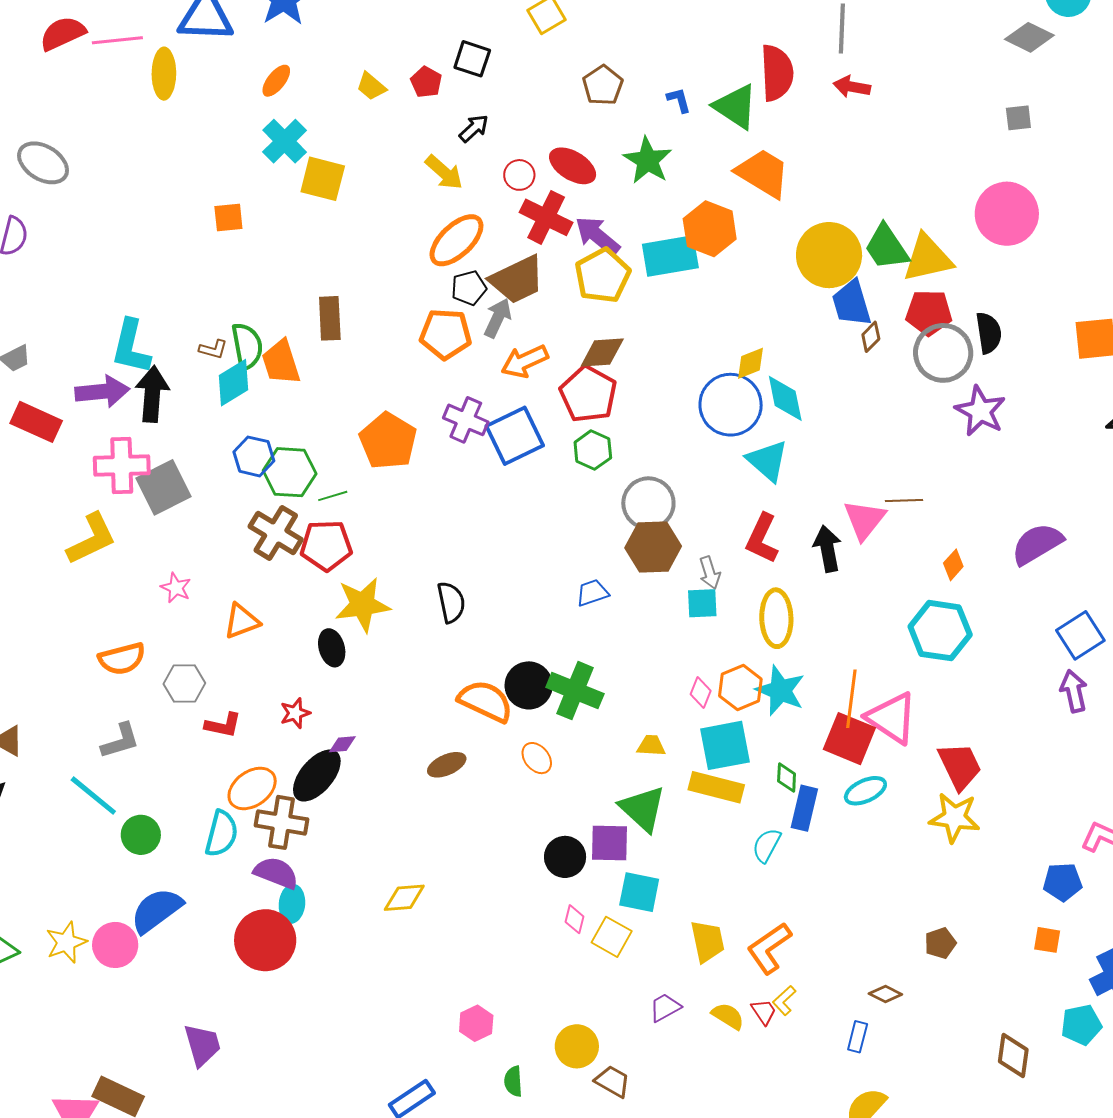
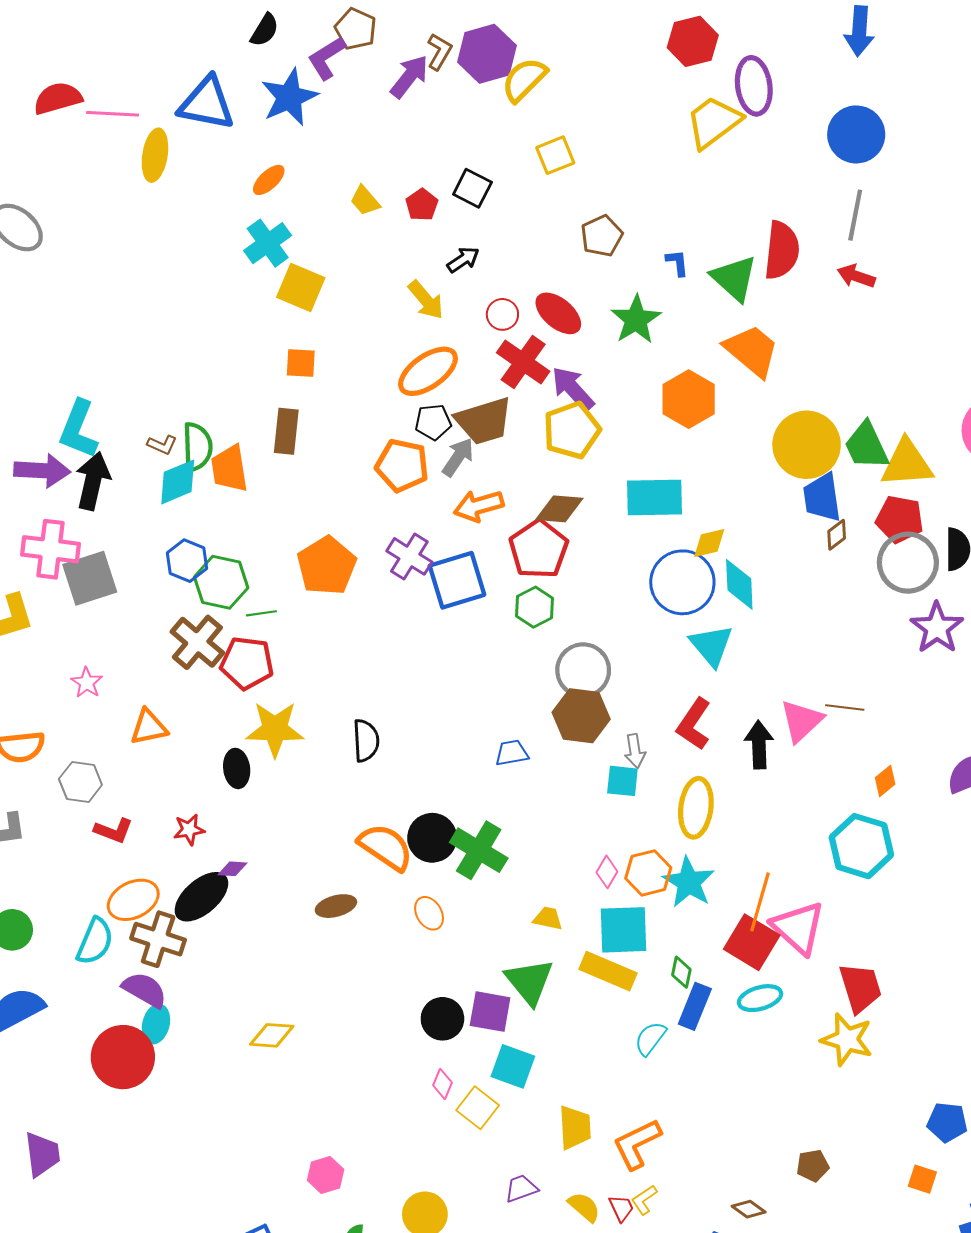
orange square: (228, 217) -> (301, 363), moved
cyan rectangle: (670, 256) -> (655, 497), moved

